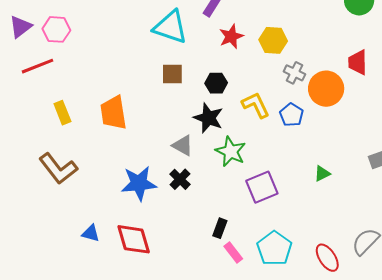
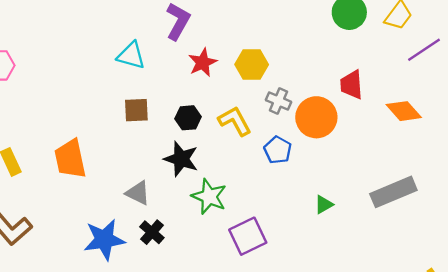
cyan triangle: (170, 27) -> (131, 55), size x0.7
yellow L-shape: (256, 105) -> (235, 121), moved
gray triangle: (183, 145) -> (138, 193), moved
green triangle: (322, 174) -> (324, 205), moved

